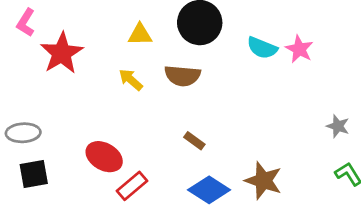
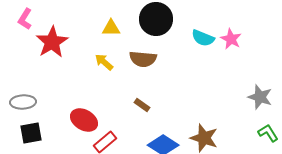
gray star: (338, 126) -> (260, 97), size x1.4
brown rectangle: (194, 141) -> (142, 105), moved

